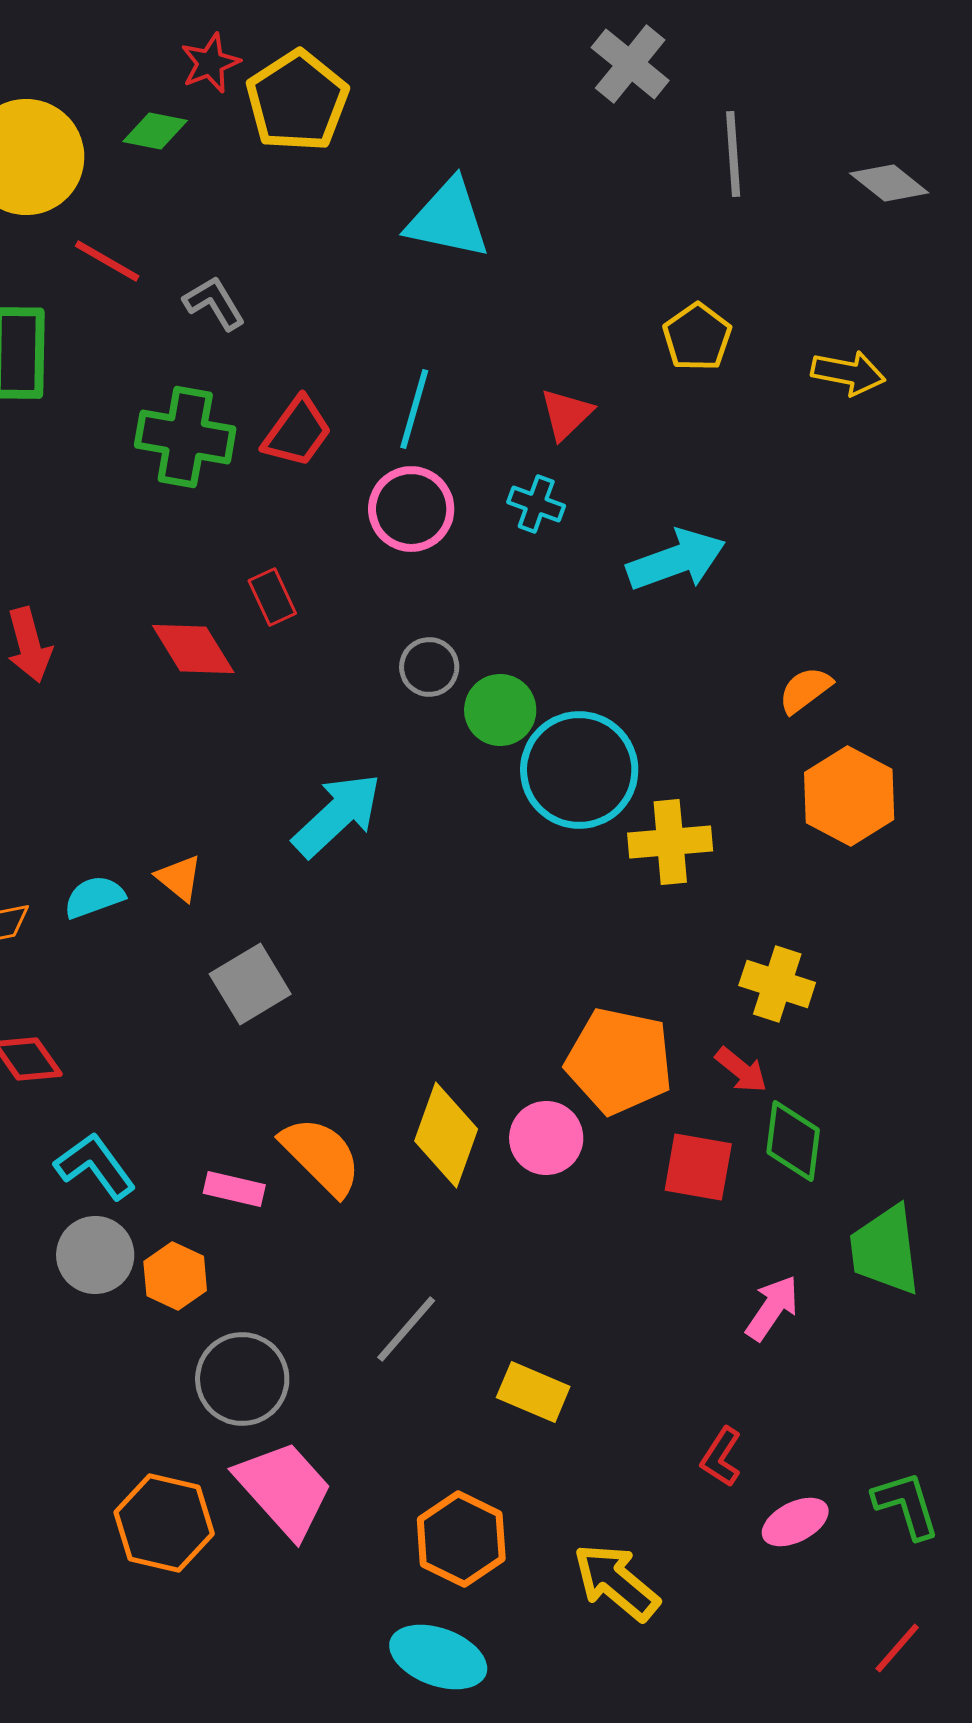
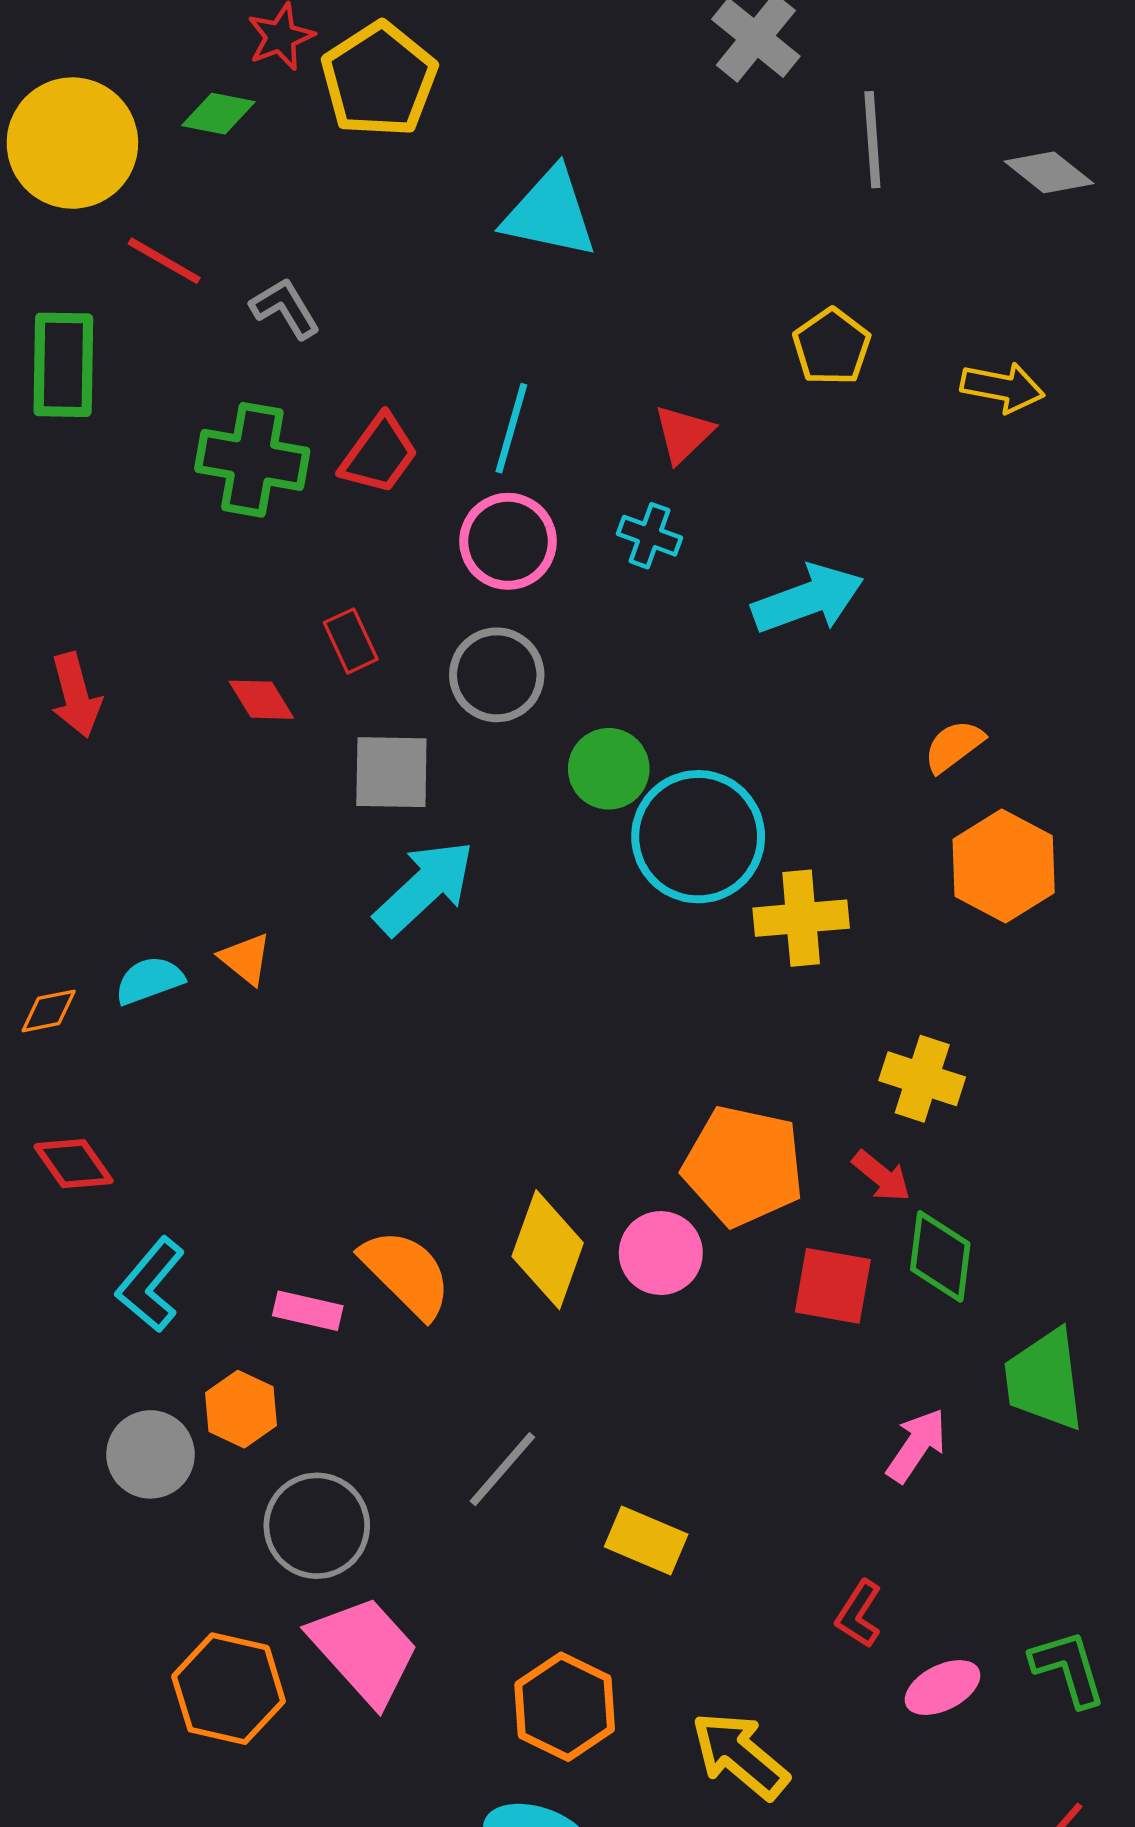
red diamond: (193, 649) -> (261, 700), size x0.7
gray circle: (429, 667) -> (497, 675), moved, size x1.4
gray square: (250, 984) -> (391, 772), moved, turned 32
cyan L-shape: (95, 1166) -> (150, 1285), turned -104
gray circle: (95, 1255) -> (150, 1454), moved

